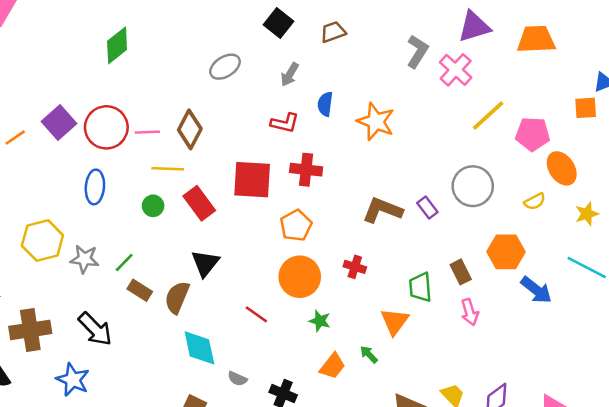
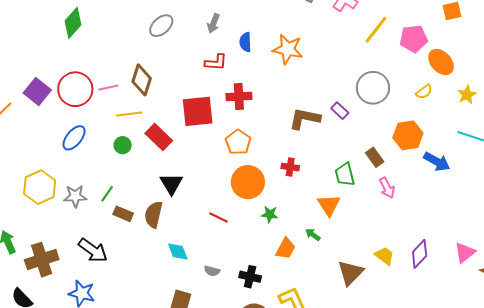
blue ellipse: (95, 187) -> (74, 138), turned 44
cyan diamond: (199, 348) -> (178, 252), size x0.7

